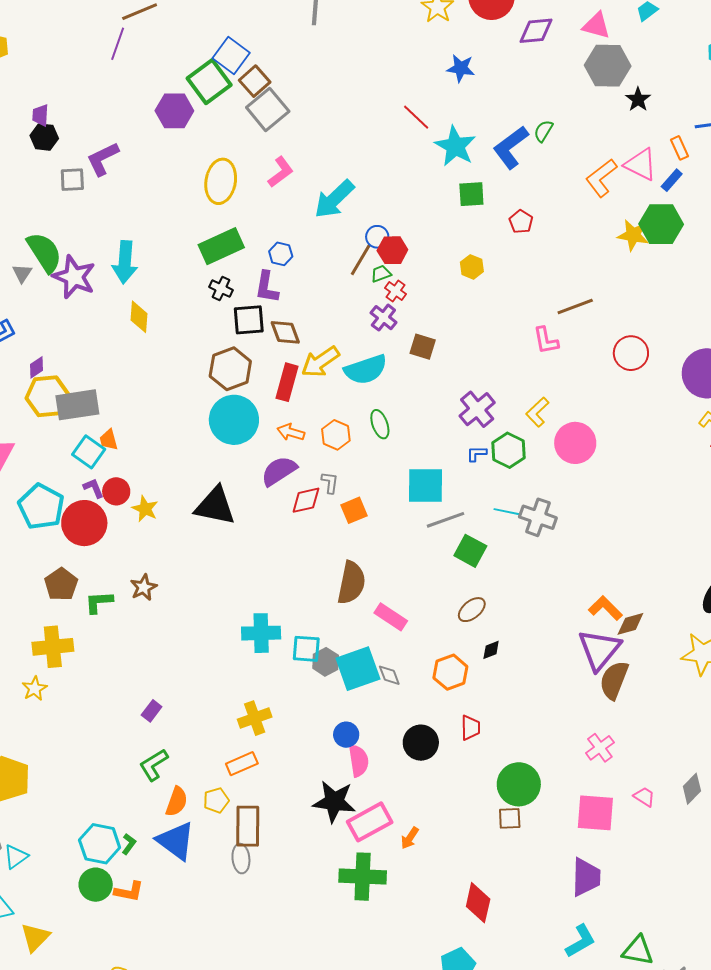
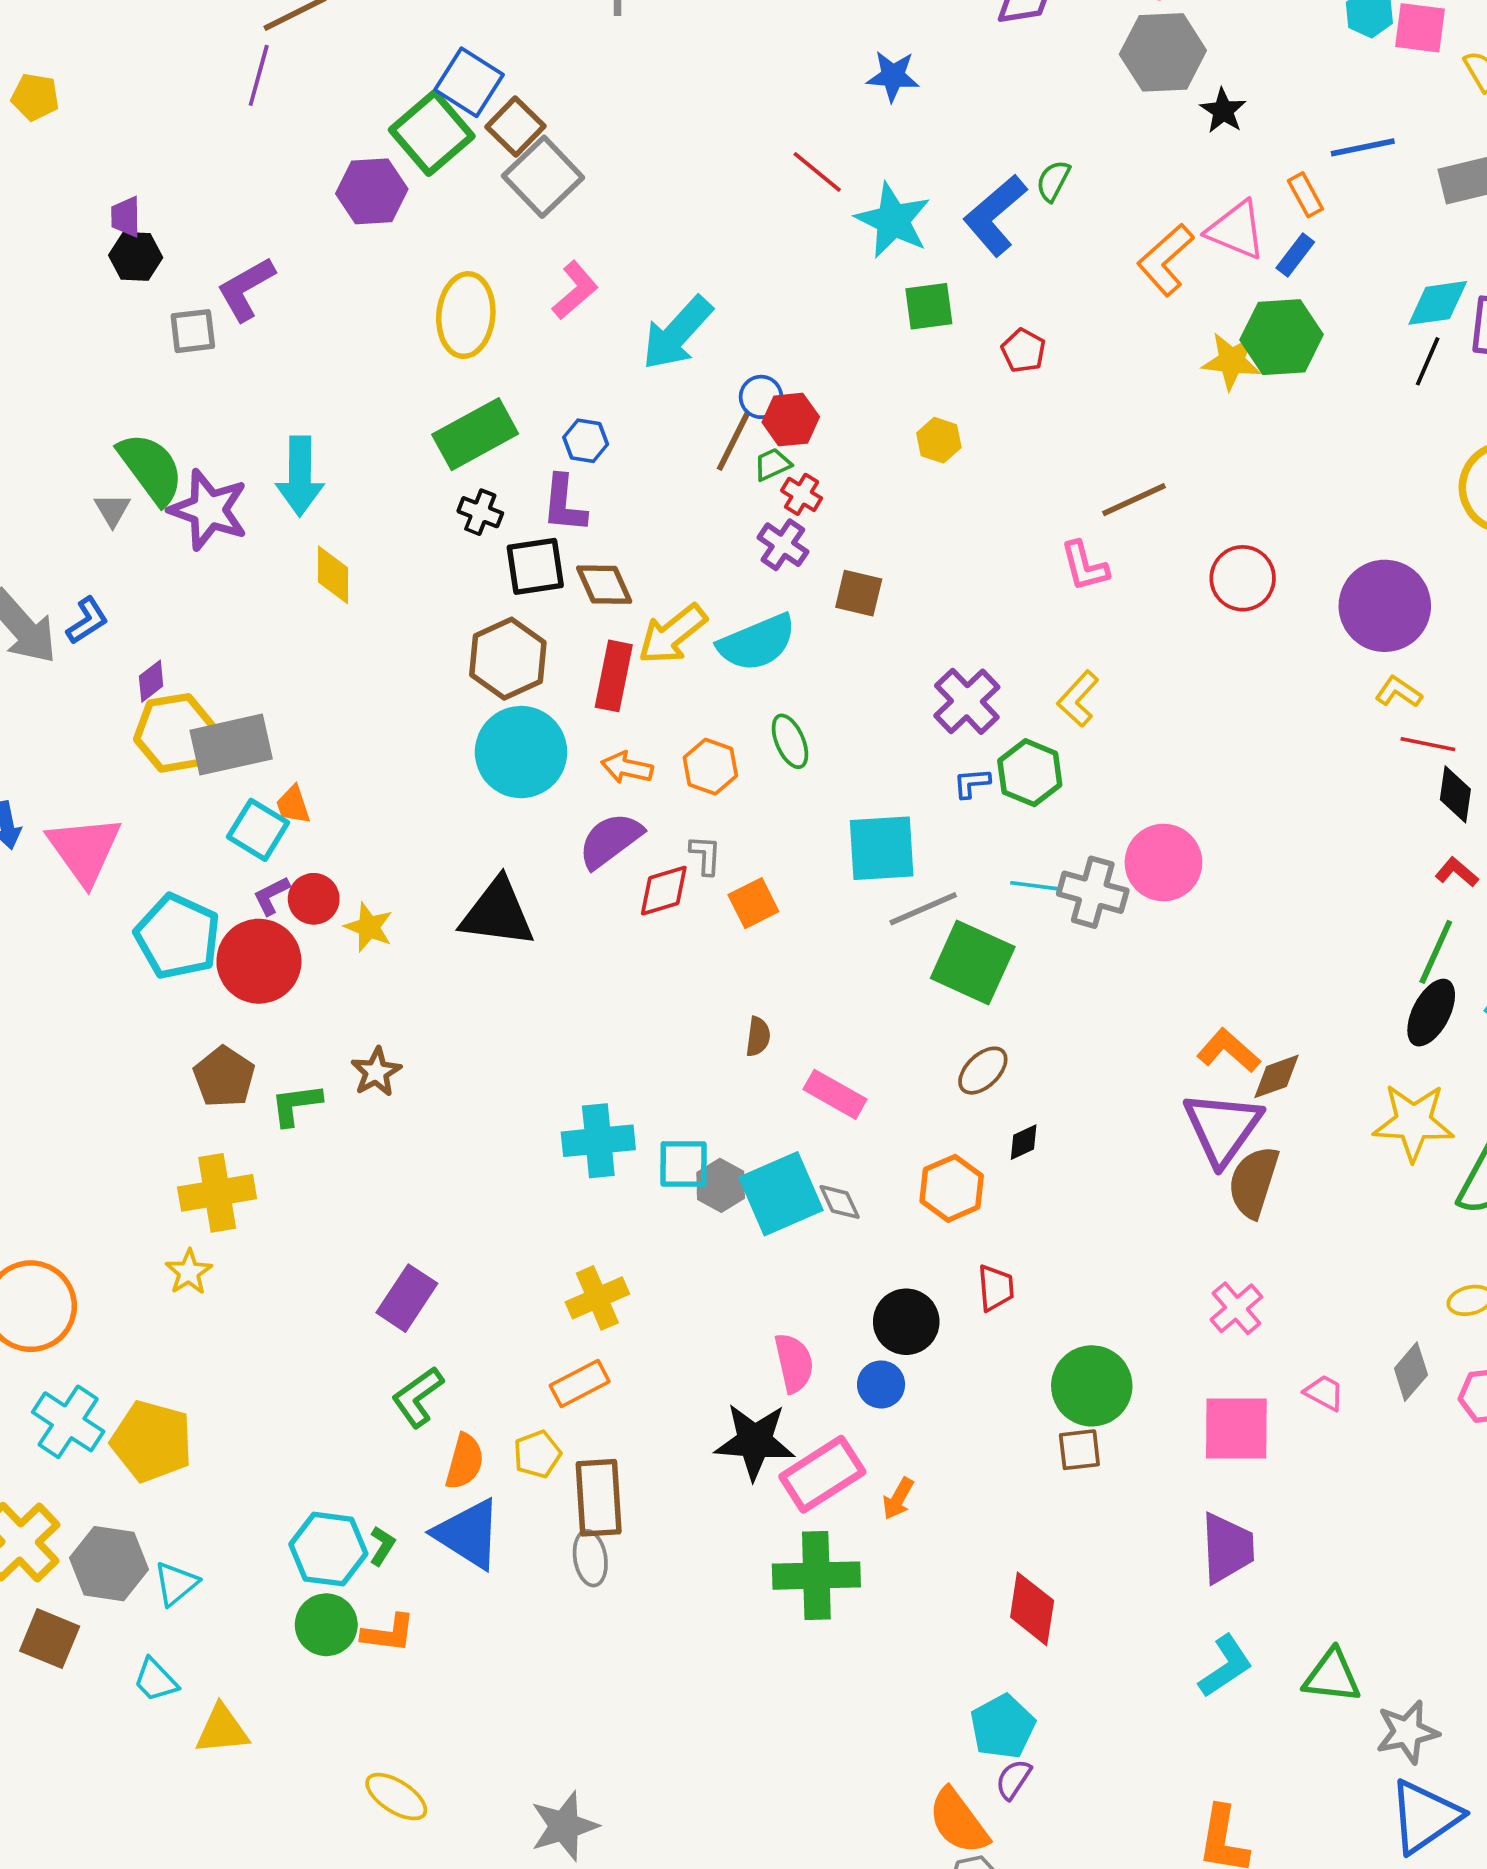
pink circle: (575, 443) -> (1163, 863), moved
purple L-shape: (93, 488) -> (271, 896), turned -90
green square: (470, 551) -> (973, 962), size x1.4
brown semicircle: (351, 583) -> (758, 1037), size x0.5
purple rectangle: (152, 711) -> (407, 1298), size x1.6
blue circle: (346, 735) -> (881, 1384), moved
yellow triangle: (35, 937) -> (222, 1730), turned 44

